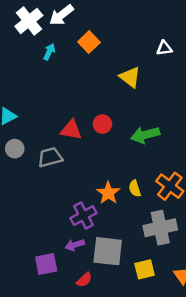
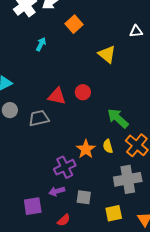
cyan arrow: (49, 52) -> (41, 44), moved
green arrow: (145, 135) -> (118, 118), moved, turned 55
gray square: (108, 251) -> (84, 197), size x0.6

